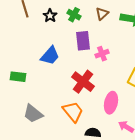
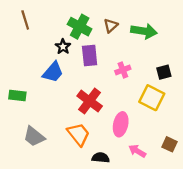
green cross: (74, 15) -> (80, 27), size x1.5
black star: (50, 16) -> (63, 47), moved
pink cross: (102, 54) -> (123, 70), moved

